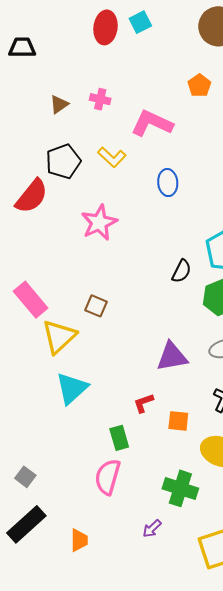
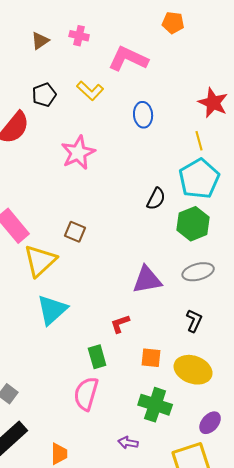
orange pentagon: (199, 85) -> (173, 23), turned -30
black pentagon: (63, 161) -> (44, 95), size x0.7
orange square: (178, 421) -> (151, 358), moved
purple arrow: (152, 529) -> (128, 443), turned 54

